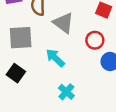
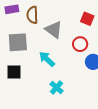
black square: (16, 73) -> (14, 72), turned -35

